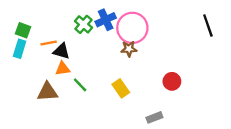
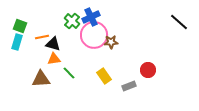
black line: (208, 26) -> (179, 22), turned -30
pink circle: (132, 28) -> (94, 35), moved
gray rectangle: (154, 117) -> (129, 86), moved

